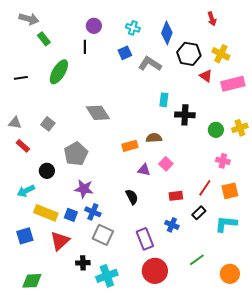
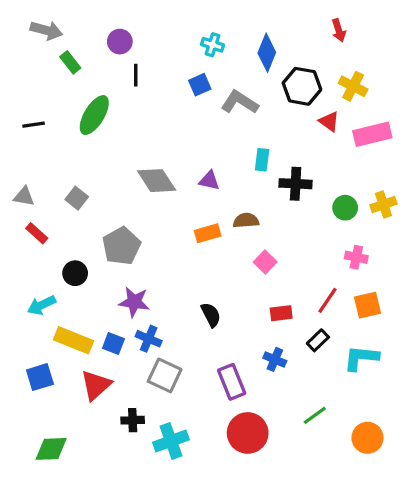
purple circle: (94, 26) -> (120, 42), moved
purple triangle: (144, 170) -> (209, 181), moved

